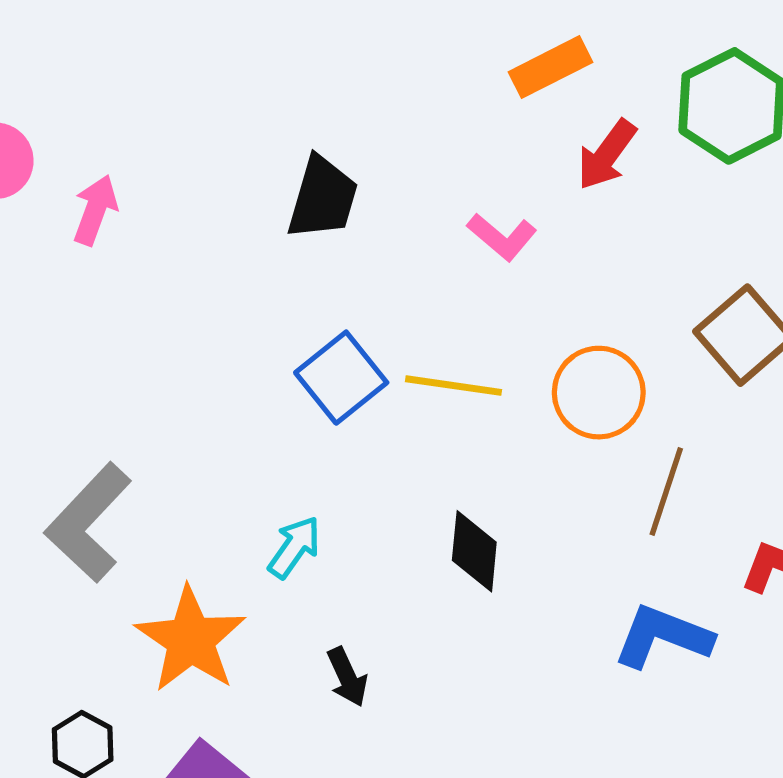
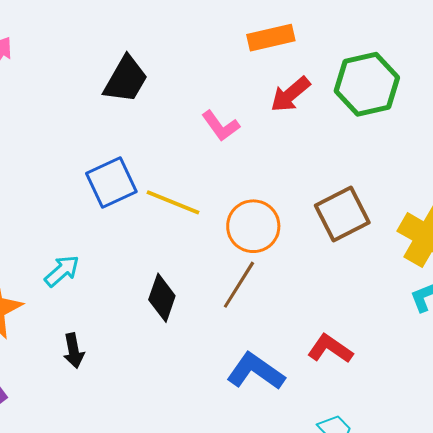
brown line: (666, 491) -> (239, 285), moved

